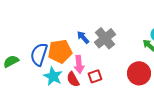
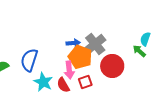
blue arrow: (83, 37) -> (73, 43), turned 128
orange pentagon: (60, 51) -> (80, 57), moved, turned 30
red circle: (139, 73) -> (112, 66), moved

